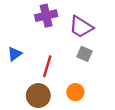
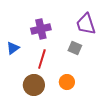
purple cross: (46, 16) -> (41, 29), moved
purple trapezoid: (81, 27) -> (86, 24), moved, turned 40

